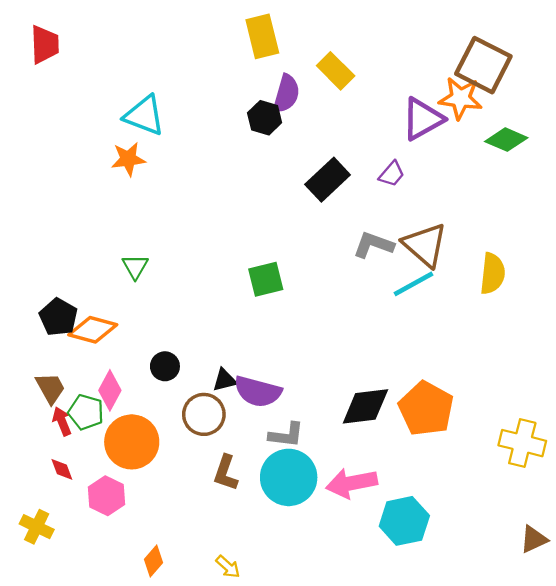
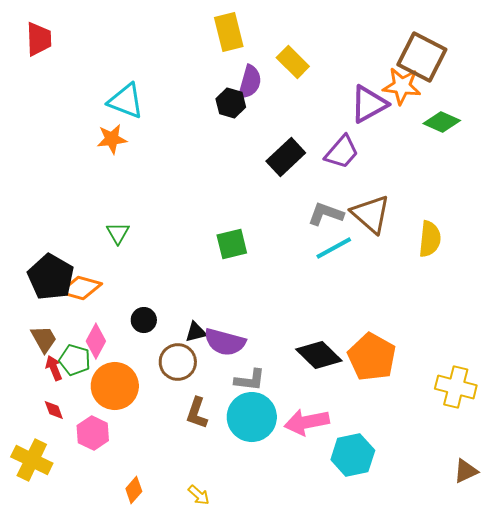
purple trapezoid: (392, 174) -> (342, 152), size x1.5
cyan line: (413, 284) -> (334, 248), moved
black pentagon: (58, 317) -> (51, 277), size x1.4
black diamond: (365, 406) -> (319, 355), turned 51
yellow cross: (37, 527) -> (32, 460), size x1.4

